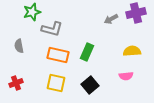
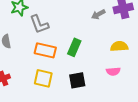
gray L-shape: (52, 29) -> (39, 24), turned 55
black square: (90, 85) -> (77, 80), turned 30

